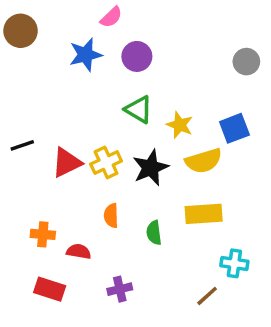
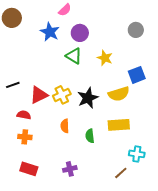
blue star: (86, 55) -> (50, 32), turned -30
gray circle: (246, 62) -> (136, 30), moved
green triangle: (139, 109) -> (74, 56), moved
yellow star: (180, 125) -> (105, 58), moved
red semicircle: (79, 251) -> (24, 115), moved

